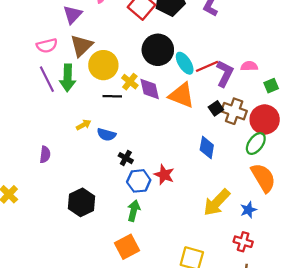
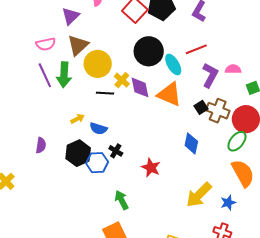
red line: (207, 66) -> (196, 49), moved
blue hexagon: (139, 181) -> (97, 163), moved
black hexagon: (82, 202) -> (78, 153), moved
green arrow: (134, 211) -> (122, 200), turned -42

